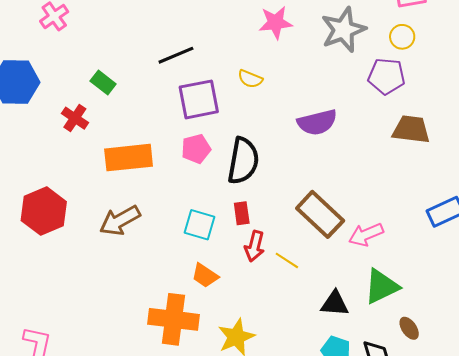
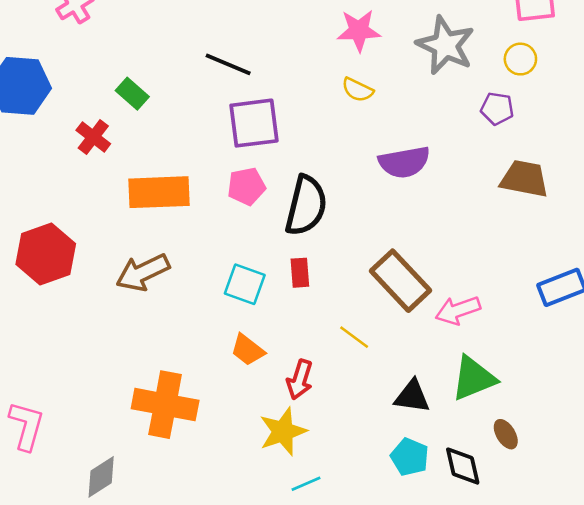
gray star: (343, 30) -> (445, 45), turned -30
black line: (176, 55) -> (228, 64), turned 42
purple pentagon: (387, 76) -> (497, 109), size x0.7
yellow semicircle: (250, 79) -> (358, 90), moved
red arrow: (255, 246) -> (300, 380), moved
orange cross: (173, 319) -> (165, 405), moved

